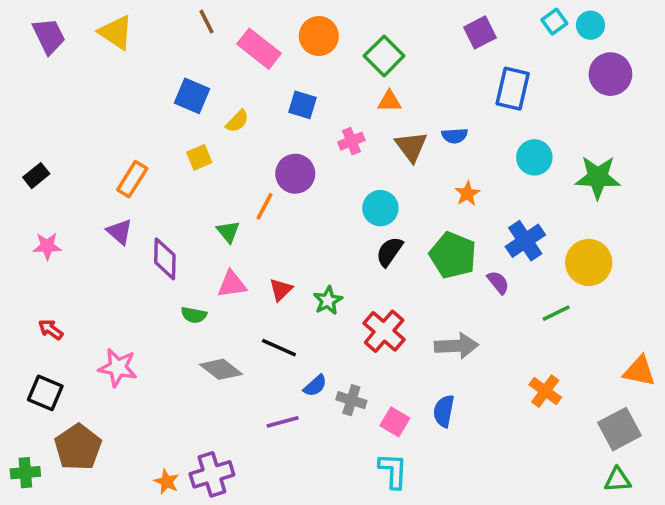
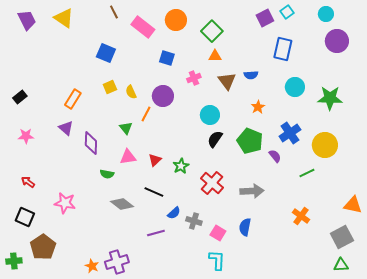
cyan square: (554, 22) -> (287, 12), moved
yellow semicircle: (237, 121) -> (131, 92), moved, turned 112

